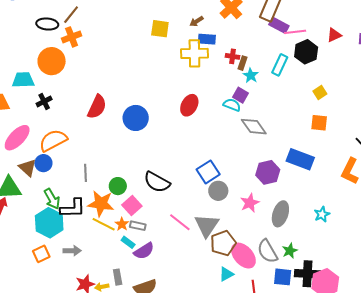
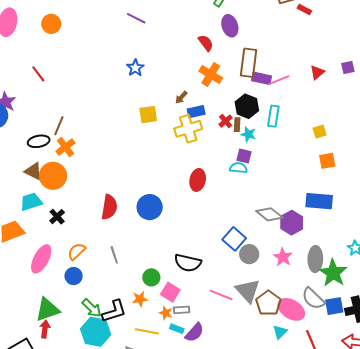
black hexagon: (306, 52) -> (247, 106), moved
red cross: (232, 56) -> (226, 121), turned -32
yellow square: (320, 93) -> (320, 132), turned 32
gray diamond: (254, 127) -> (269, 214), moved
orange semicircle: (53, 140) -> (77, 251), size x0.7
brown triangle: (28, 168) -> (33, 171), moved
gray line: (85, 173) -> (114, 255), moved
orange star: (101, 204) -> (140, 299), size x0.6
yellow line: (104, 224) -> (147, 331), moved
green star: (290, 251) -> (333, 273), moved, size x1.8
blue square: (283, 277) -> (334, 306), moved

